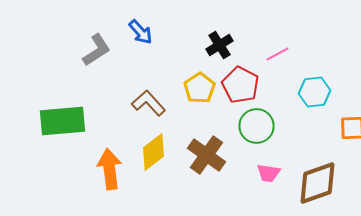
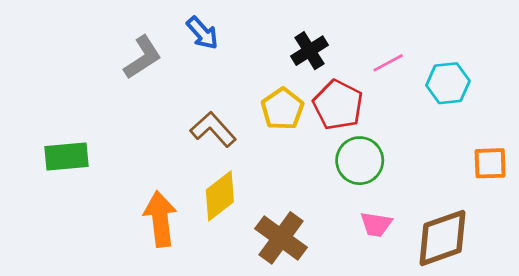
cyan hexagon: (314, 92) -> (448, 83), moved
green rectangle: (62, 121) -> (67, 157), moved, size x0.7
brown cross: (206, 155) -> (281, 238), moved

